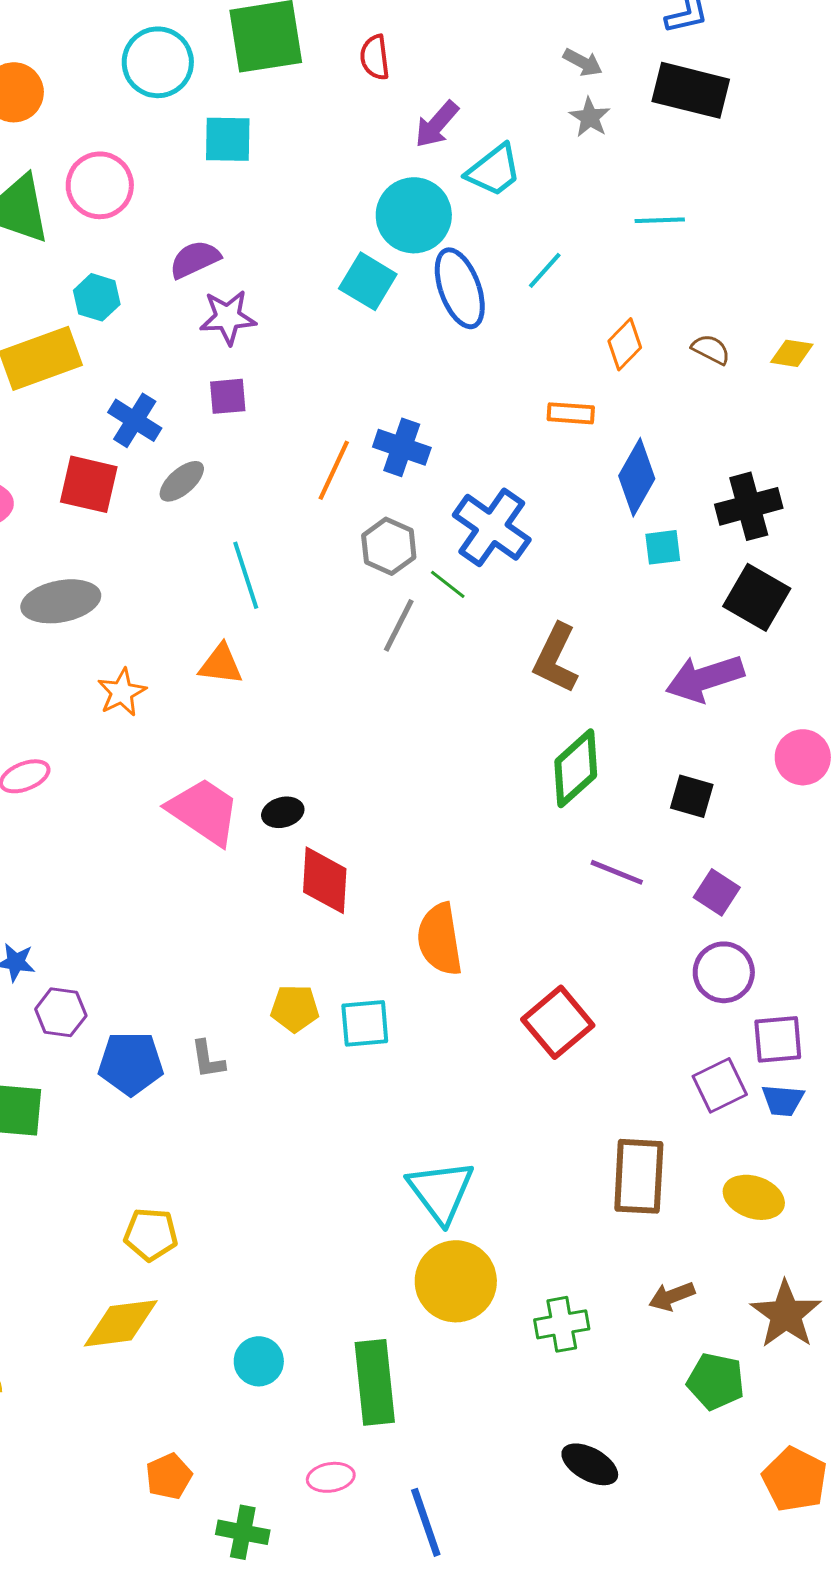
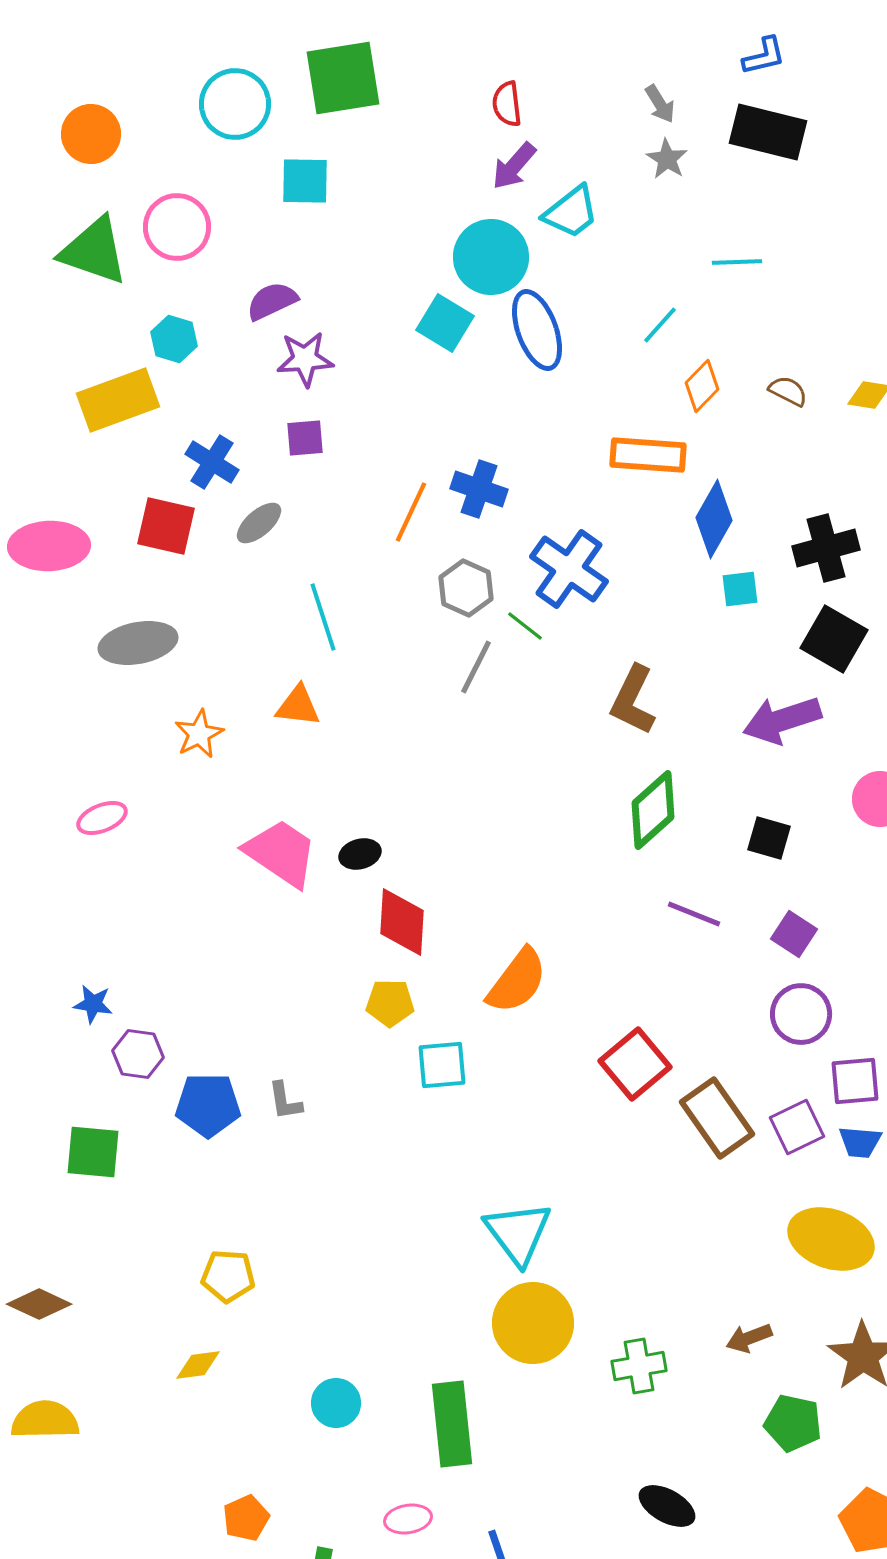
red semicircle: (375, 57) -> (507, 104), moved
gray arrow: (583, 62) -> (660, 104), turned 30
cyan line: (545, 270) -> (660, 325), moved
orange rectangle: (571, 413) -> (648, 455), size x1.6
orange semicircle: (440, 939) -> (517, 981), turned -134
yellow pentagon: (295, 1008) -> (390, 1003), moved
brown rectangle: (639, 1176) -> (717, 1118), moved, turned -38
yellow ellipse: (754, 1197) -> (831, 1239), size x1.4
yellow diamond: (121, 1323) -> (198, 1365), size x0.6

